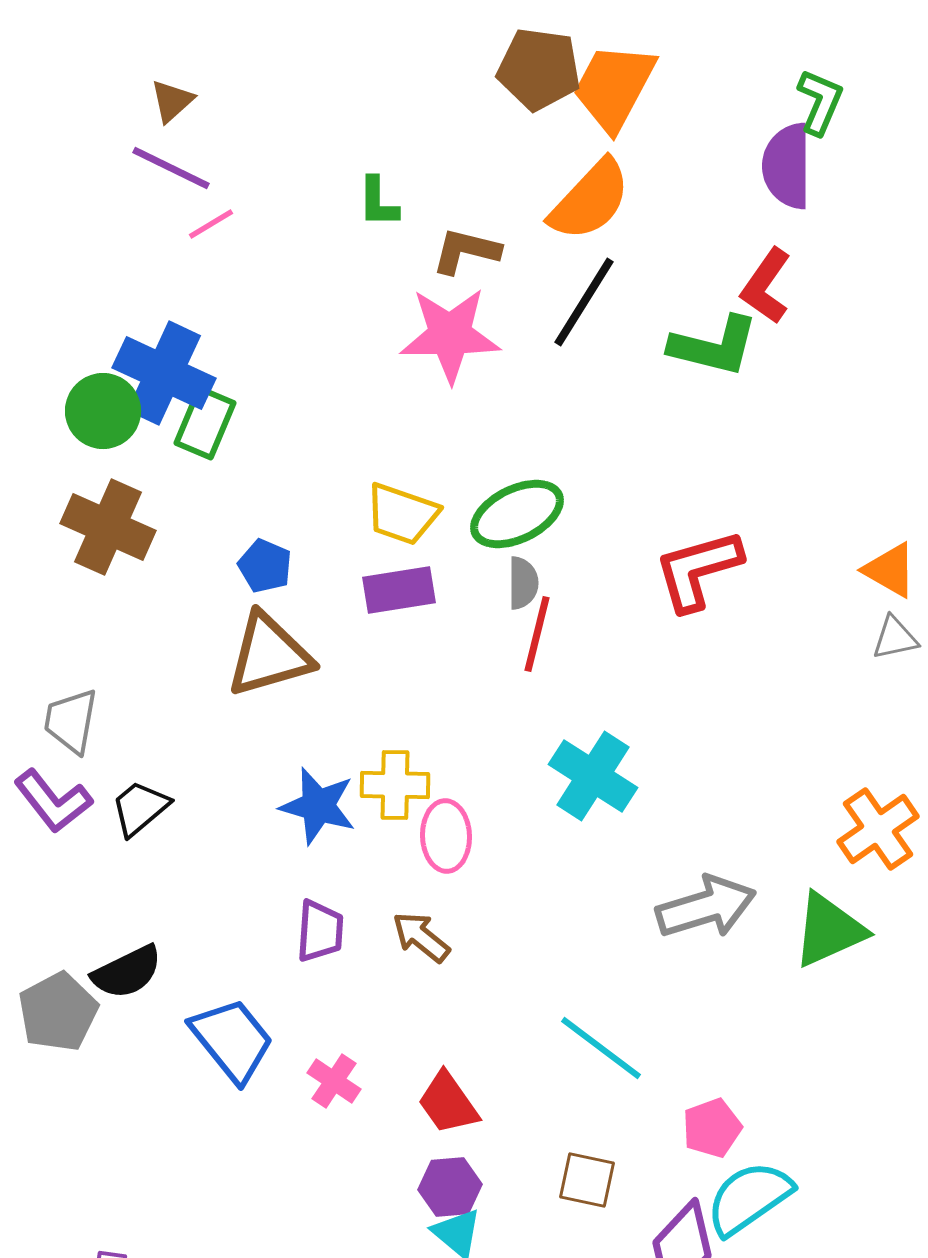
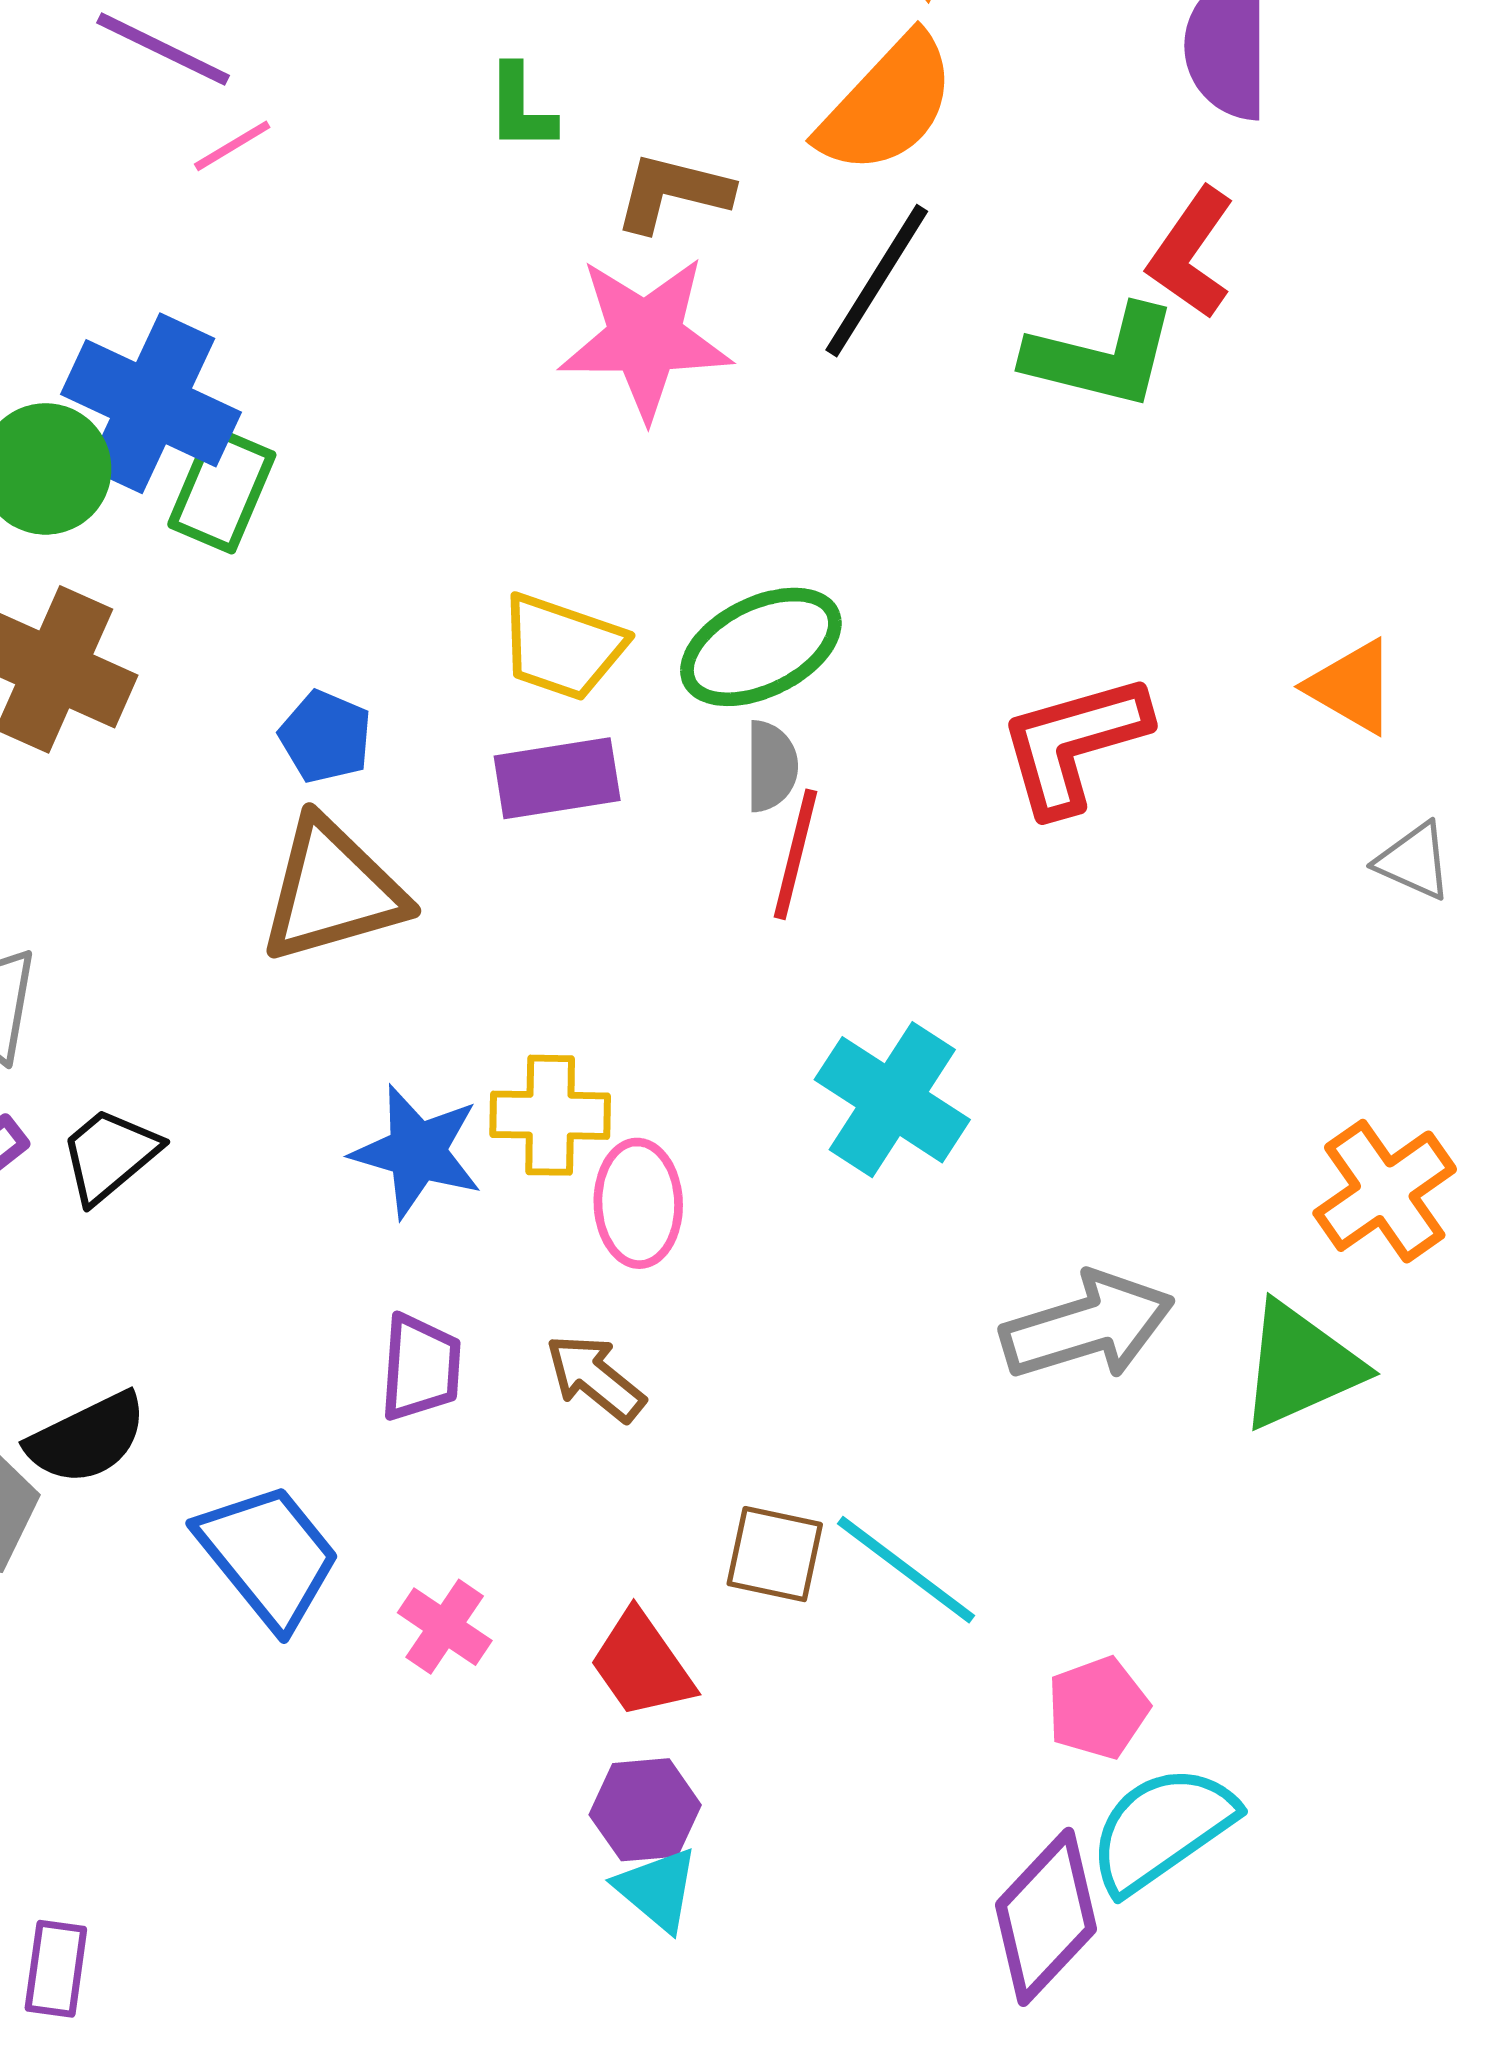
orange triangle: (890, 570) -> (1352, 687), moved
gray triangle: (895, 638) -> (1414, 861), turned 36
brown square: (587, 1180) -> (775, 1554), moved

